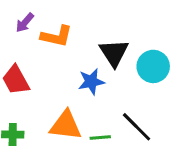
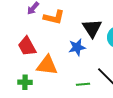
orange triangle: (66, 125) -> (47, 65), moved

